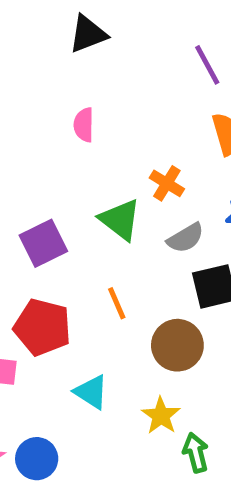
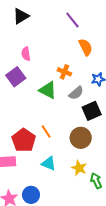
purple square: (43, 243) -> (16, 77), moved
orange line: (117, 303) -> (46, 131), moved
red pentagon: (42, 327) -> (24, 140), turned 30

